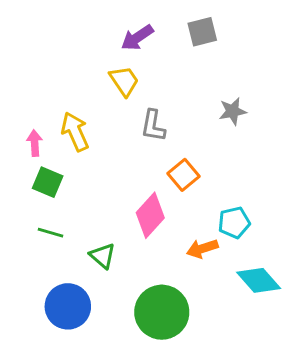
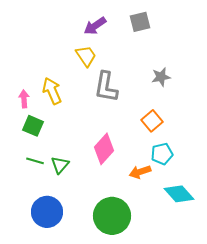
gray L-shape: (153, 126) -> (106, 87), size x1.4
orange square: (183, 175) -> (152, 121), moved
green triangle: (103, 256) -> (60, 165), moved, turned 30

